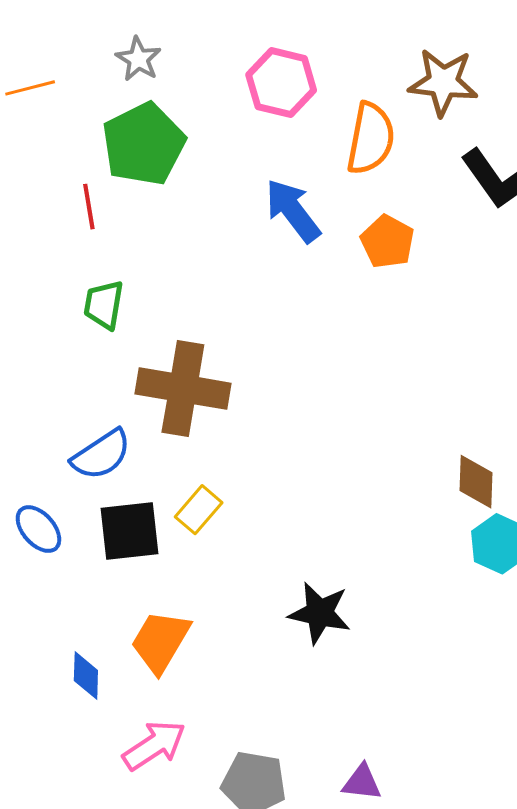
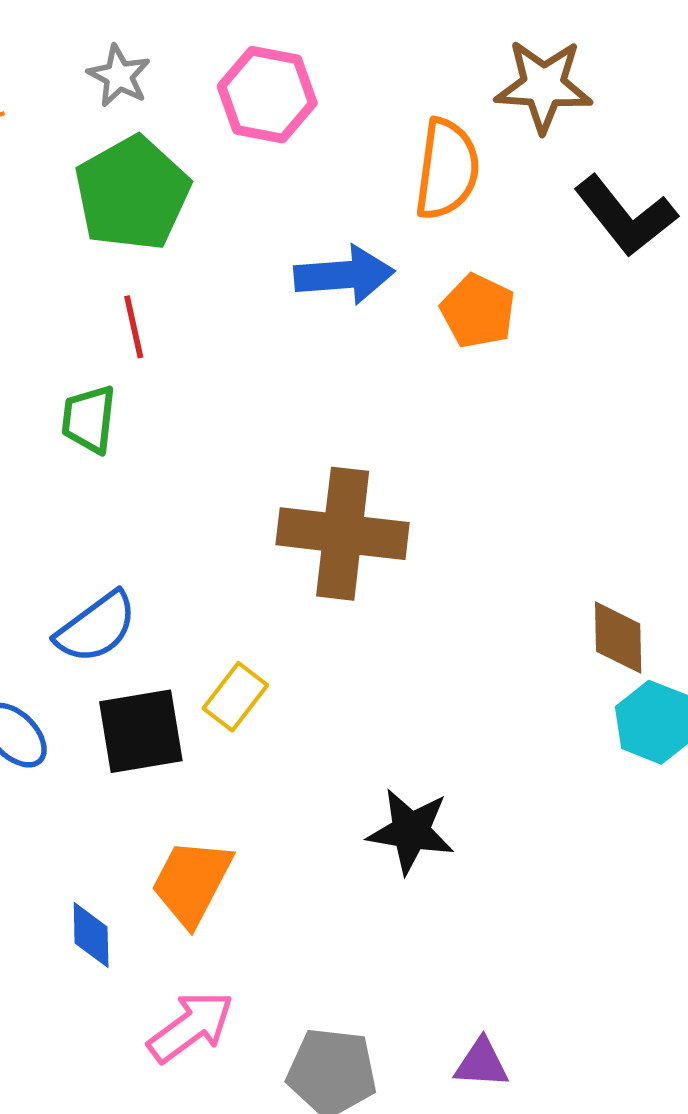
pink hexagon: (281, 83) -> (267, 95), moved
red line: (89, 207) -> (134, 327), moved
blue arrow: (293, 211) -> (344, 275), turned 126
brown cross: (183, 389) -> (343, 534), moved

